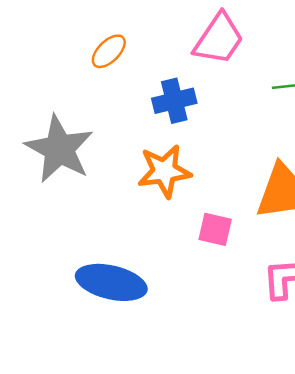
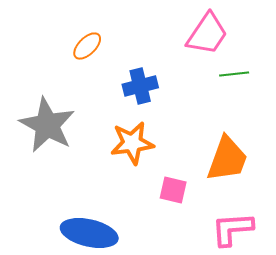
pink trapezoid: (219, 39) -> (207, 34), moved

